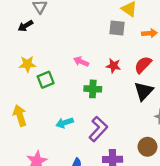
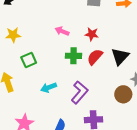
red semicircle: (143, 65) -> (95, 57), moved
green square: (46, 80) -> (29, 60), moved
brown circle: (147, 147) -> (123, 94), moved

